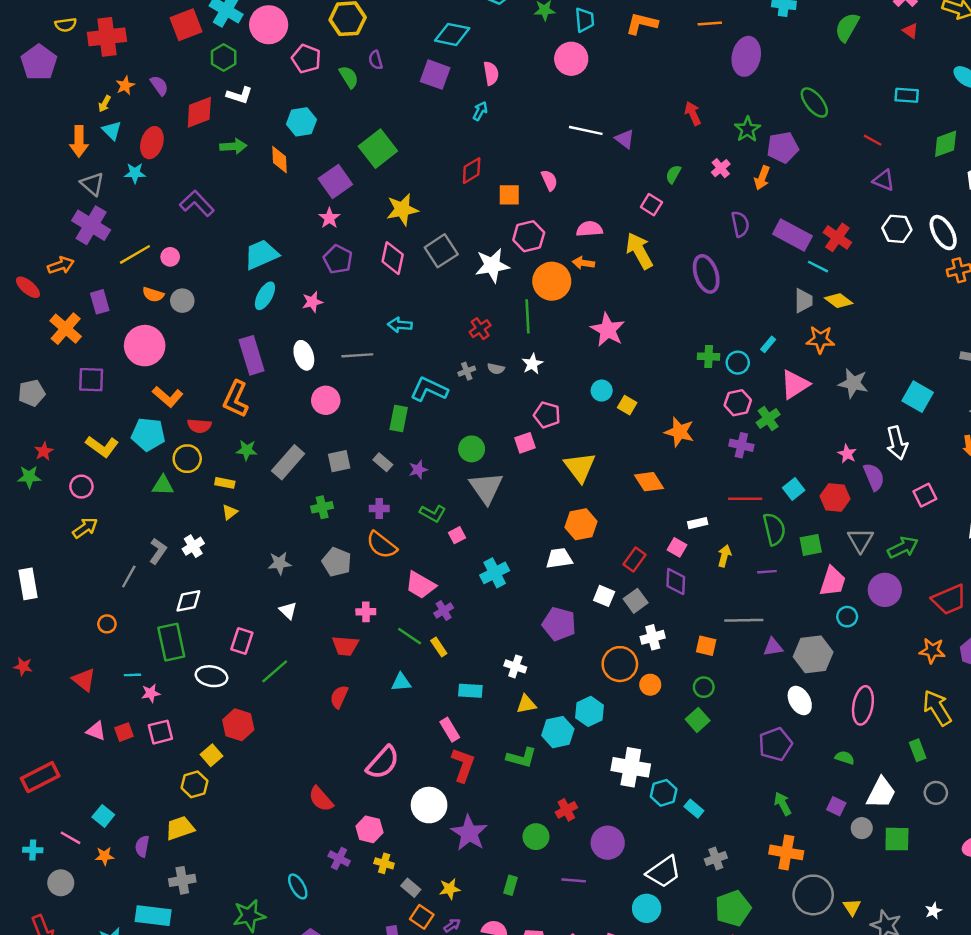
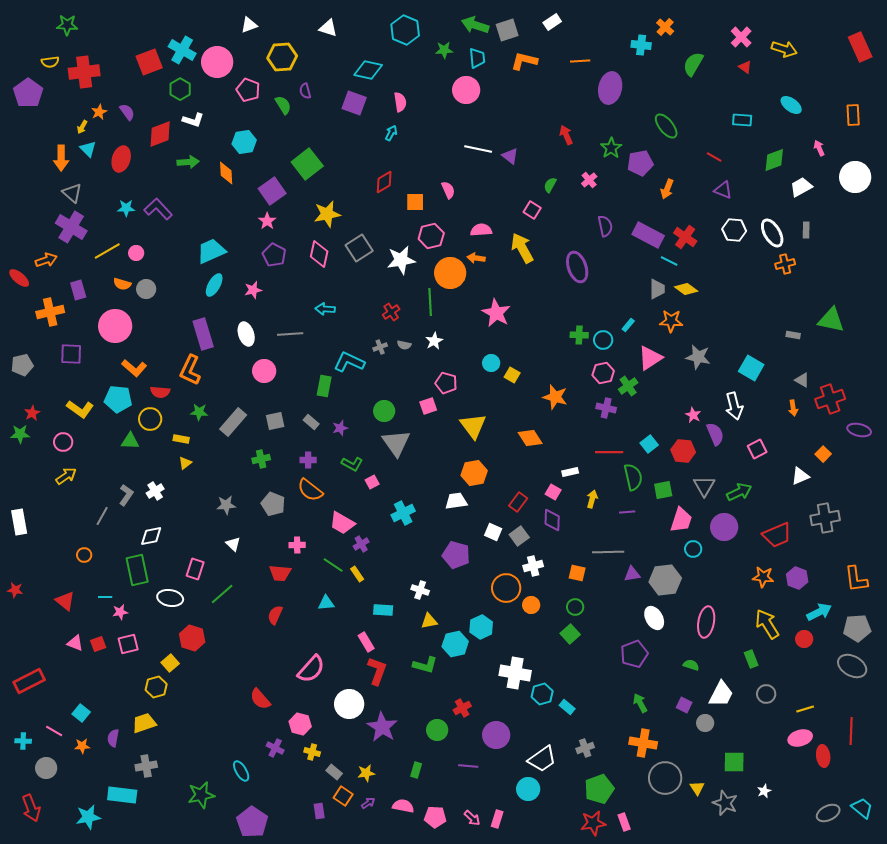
cyan star: (135, 173) -> (126, 208), moved
orange arrow: (762, 178) -> (667, 189), moved
orange cross: (66, 329) -> (50, 312), turned 36
green square: (897, 839) -> (734, 762), moved

